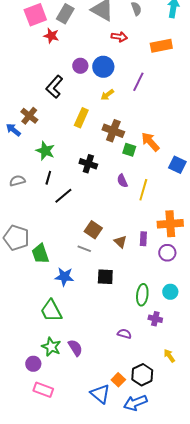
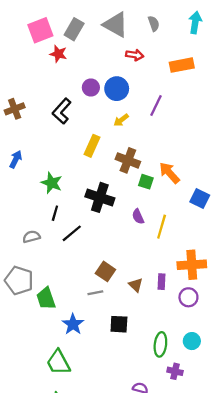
brown cross: (29, 116) -> (15, 109), moved, turned 30
blue arrow: (13, 130) -> (16, 159), turned 77
black cross: (88, 164) -> (100, 197), size x1.4
gray semicircle: (17, 181) -> (31, 237), moved
gray line: (84, 249) -> (95, 293), turned -32
blue star: (64, 277) -> (73, 324), turned 30

